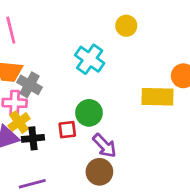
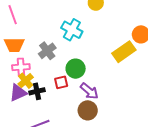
gray cross: (29, 85) -> (47, 51), moved, turned 30
yellow rectangle: (157, 97) -> (124, 52), turned -30

